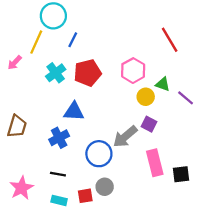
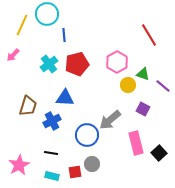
blue line: (73, 40) -> (64, 35), turned -32
yellow line: (36, 42) -> (22, 25), moved
purple square: (149, 124) -> (143, 109), moved
brown trapezoid: (17, 126) -> (28, 106), moved
black square: (181, 174) -> (159, 153), turned -35

